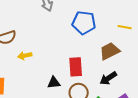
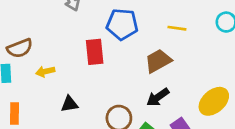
red rectangle: (76, 67) -> (95, 52), moved
black triangle: (54, 83) -> (70, 104), moved

